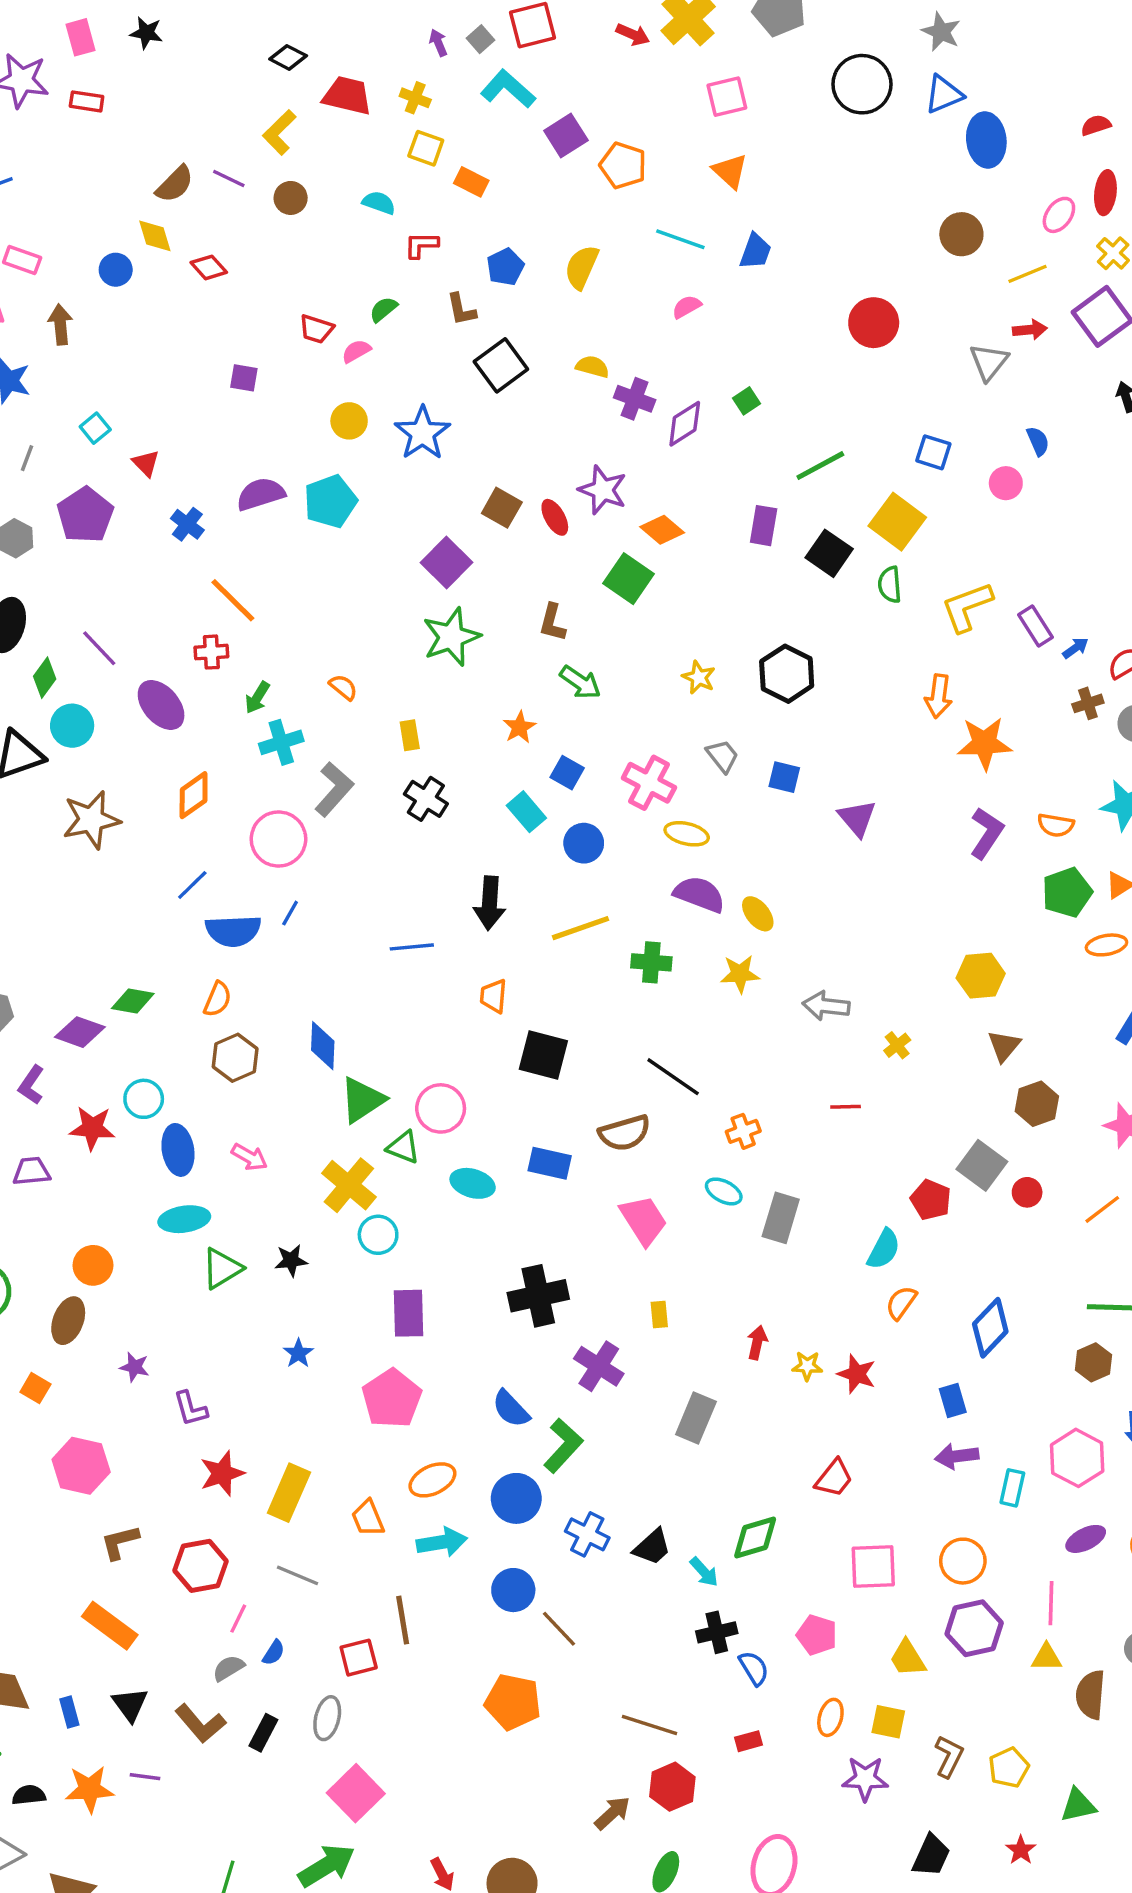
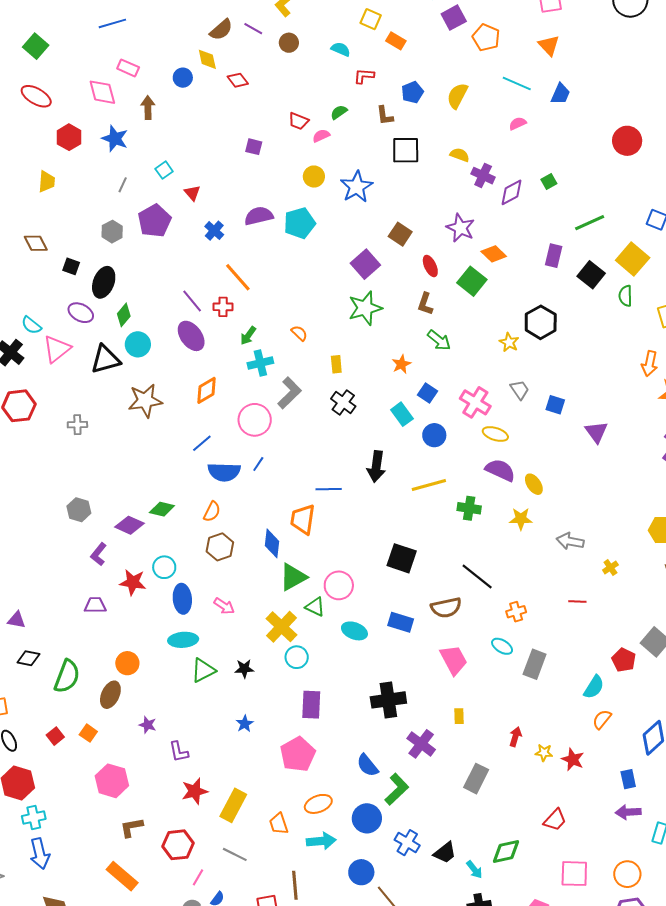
black square: (501, 365) -> (406, 150), turned 32
red ellipse: (555, 517) -> (430, 266), moved
purple line: (99, 648) -> (192, 301), moved
black hexagon: (787, 674) -> (541, 322), moved
orange trapezoid: (493, 996) -> (303, 519), moved, size x1.5

